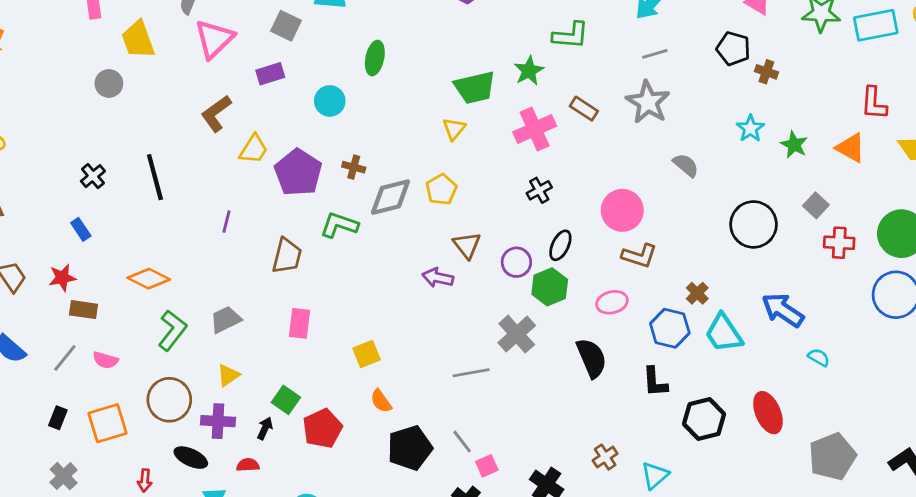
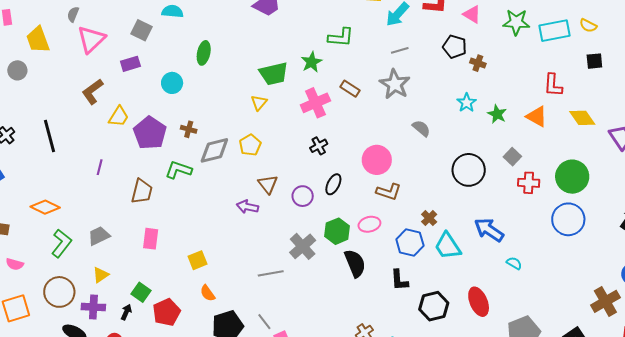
green hexagon: (550, 287) -> (337, 231), moved

